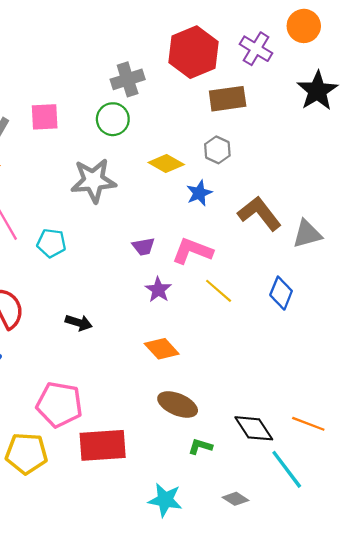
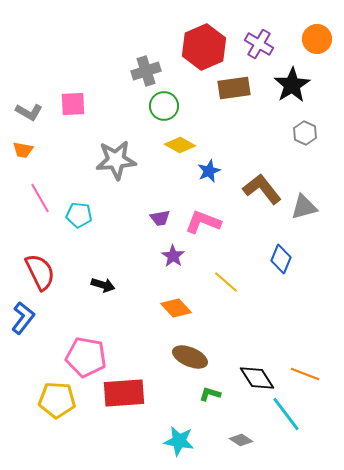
orange circle: (304, 26) -> (317, 39), moved
black star: (317, 91) -> (292, 85), moved
green circle: (113, 119) -> (164, 106), moved
gray hexagon: (217, 150) -> (305, 133), moved
yellow line: (219, 291) -> (226, 282), moved

